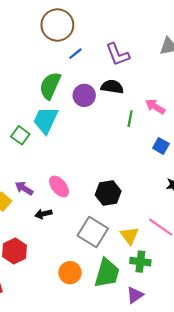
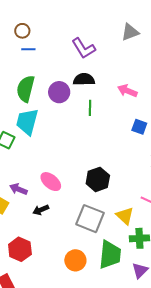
brown circle: (57, 25) -> (22, 31), size x0.5
blue line: (75, 54) -> (28, 49), moved, turned 48
green line: (130, 119) -> (90, 108), moved

